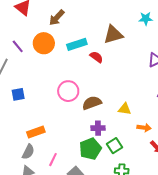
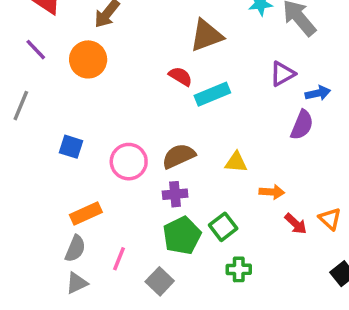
cyan rectangle: (77, 44) -> (212, 94), moved
purple line: (18, 46) -> (36, 50), moved
pink circle: (68, 91) -> (129, 162), moved
blue square: (18, 94) -> (71, 147), moved, turned 32
purple cross: (98, 128) -> (175, 194), moved

